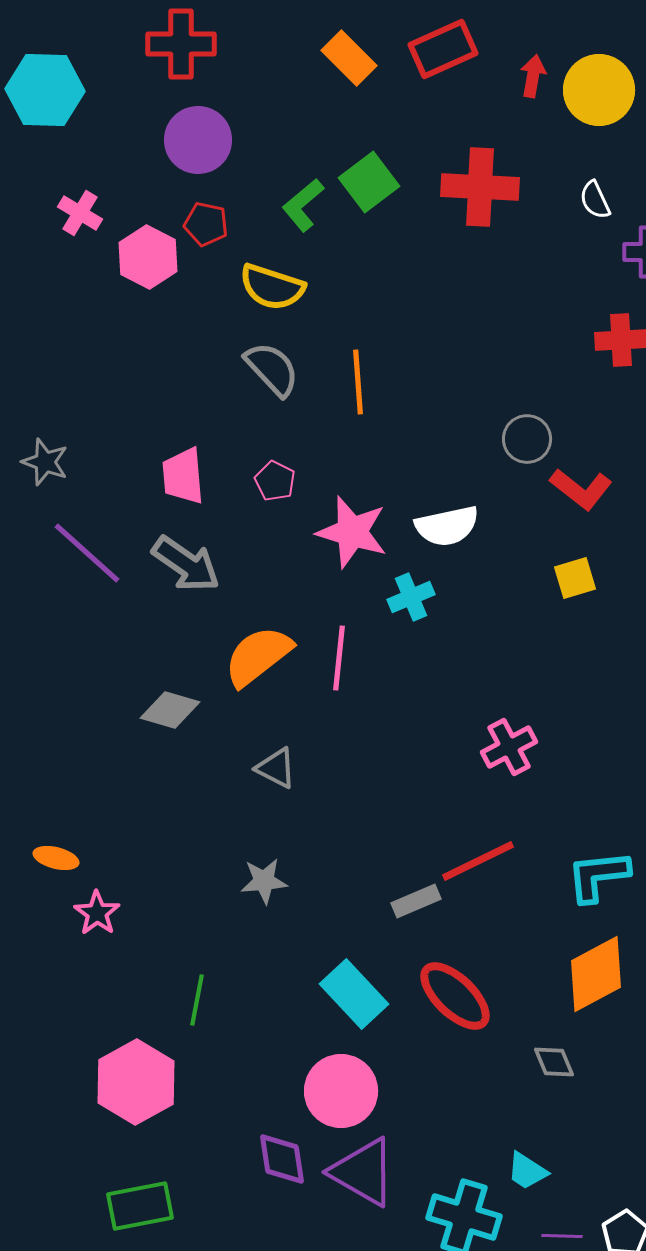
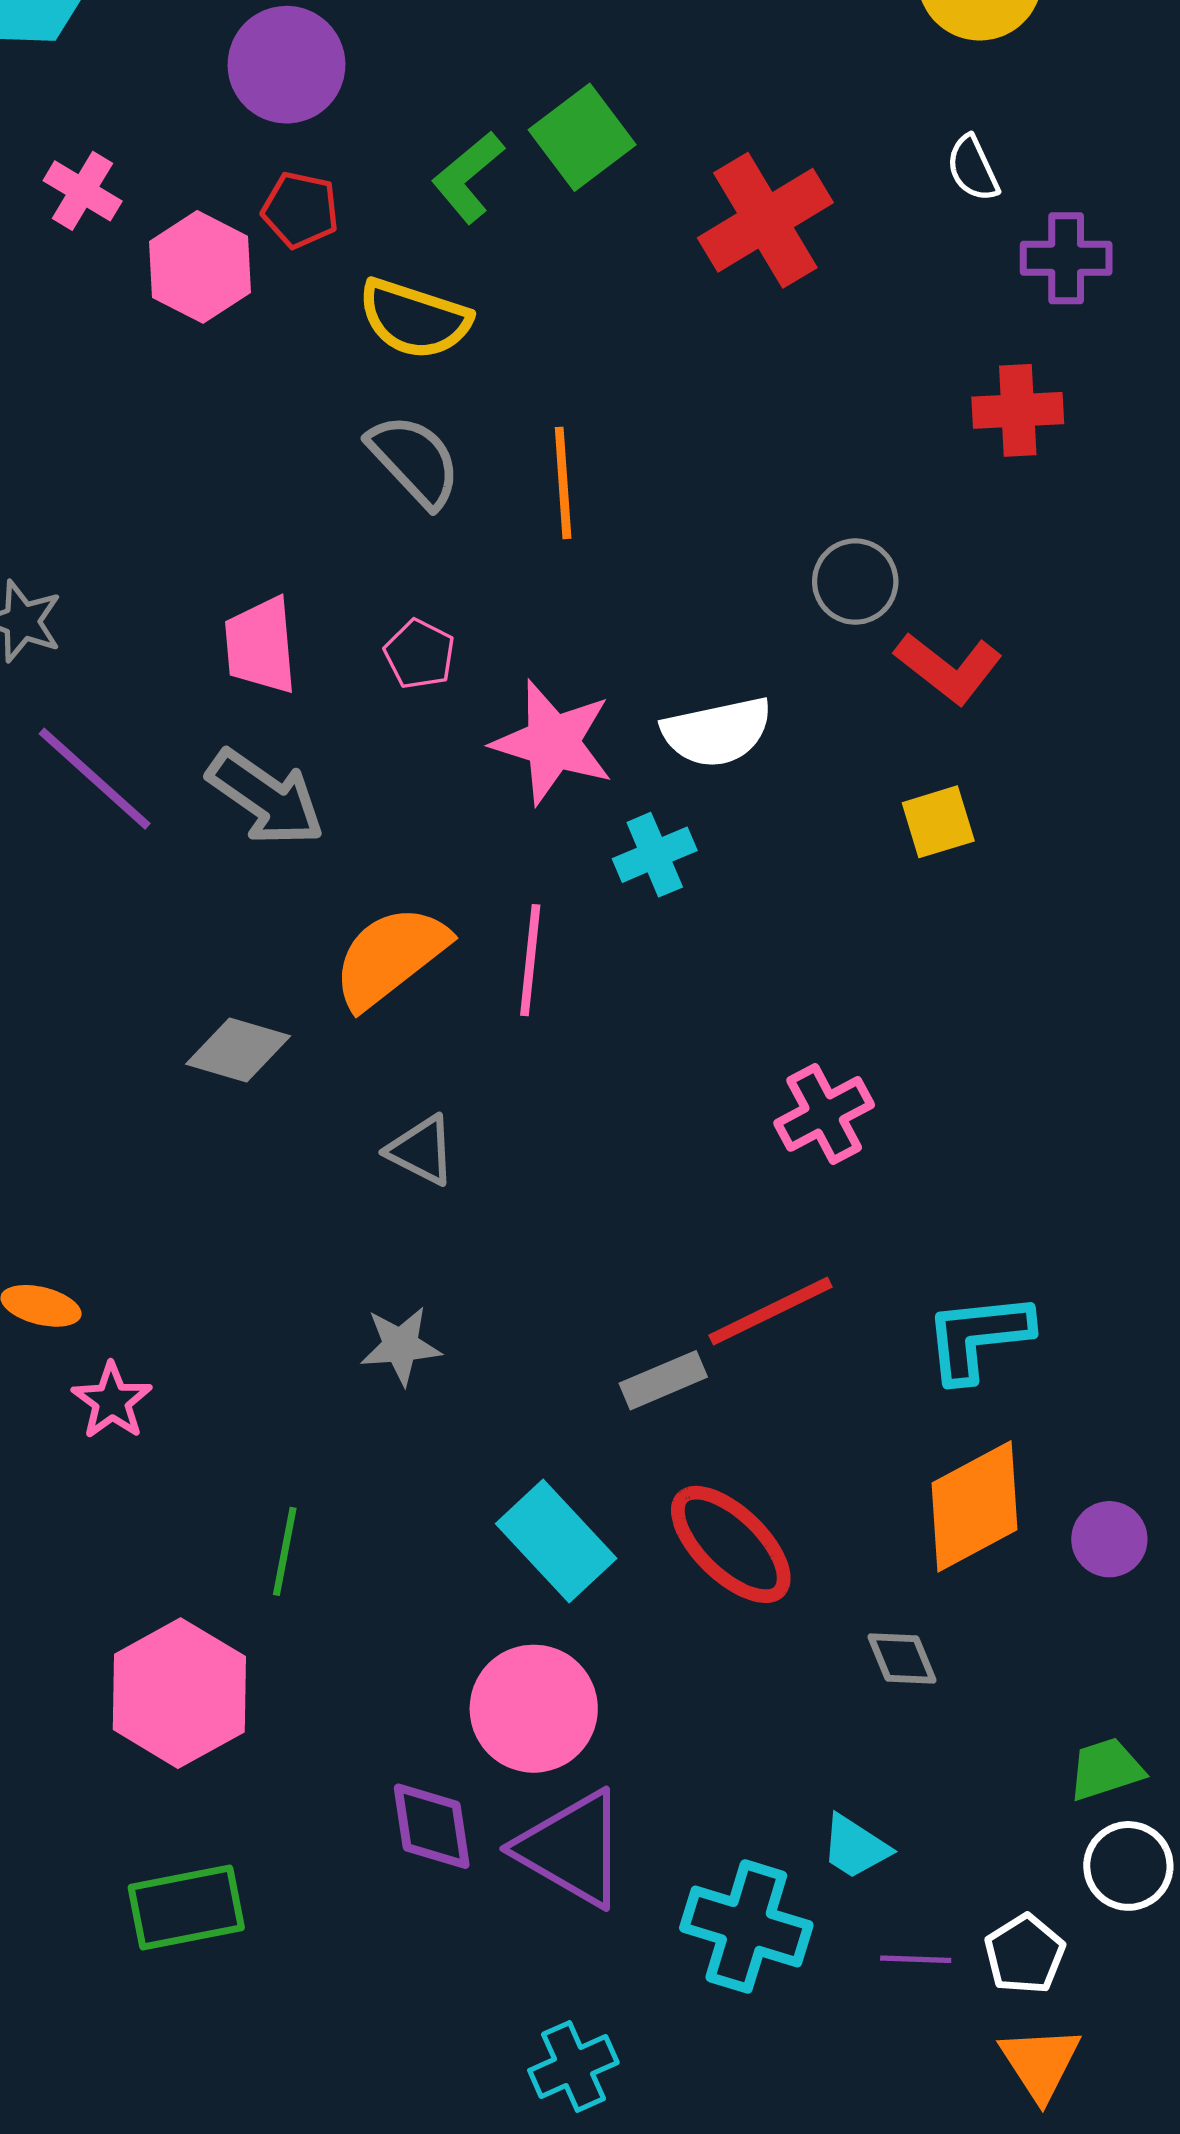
red cross: (480, 187) -> (765, 220), moved, turned -34

